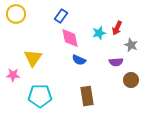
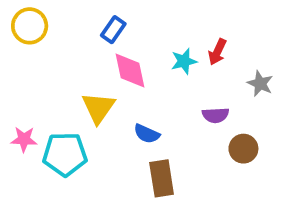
gray star: (131, 45) -> (260, 84), moved
yellow triangle: (33, 58) -> (98, 108), moved
blue semicircle: (79, 60) -> (147, 134), moved
cyan pentagon: (40, 96) -> (65, 154), moved

